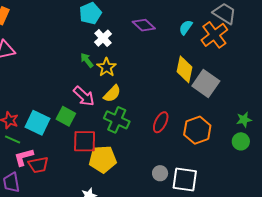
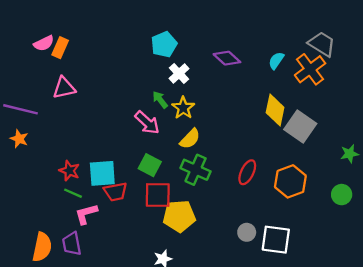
pink arrow: (84, 96) -> (147, 123), moved
green square: (66, 116) -> (150, 165), moved
green star: (244, 120) -> (349, 154), moved
cyan square: (38, 123) -> (102, 173), turned -30
red trapezoid: (38, 165) -> (116, 192), moved

